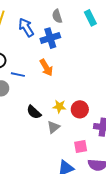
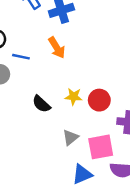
gray triangle: (53, 127) -> (70, 138), moved
pink square: (81, 146) -> (101, 147), size x1.5

